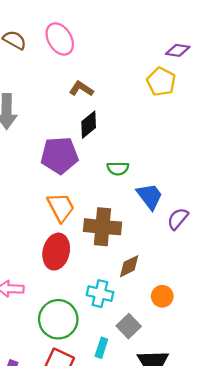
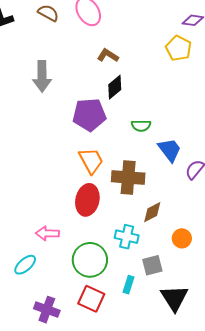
gray square: (129, 326) -> (152, 265), turned 30

